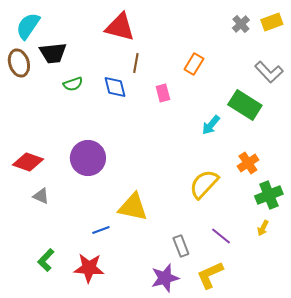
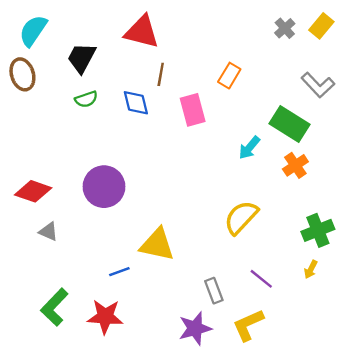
yellow rectangle: (272, 22) -> (321, 26), turned -30
black trapezoid: (53, 53) -> (82, 58), moved, turned 124
pink rectangle: (163, 93) -> (193, 110), size x1.5
orange cross: (248, 163) -> (295, 165), moved
green L-shape: (46, 260) -> (54, 307), size x1.4

